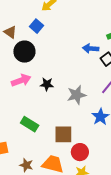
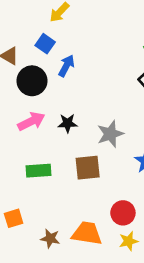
blue arrow: (91, 48) -> (66, 66), moved, turned 119
green rectangle: (30, 124) -> (38, 171), moved, turned -30
brown square: (63, 134) -> (88, 168), moved

